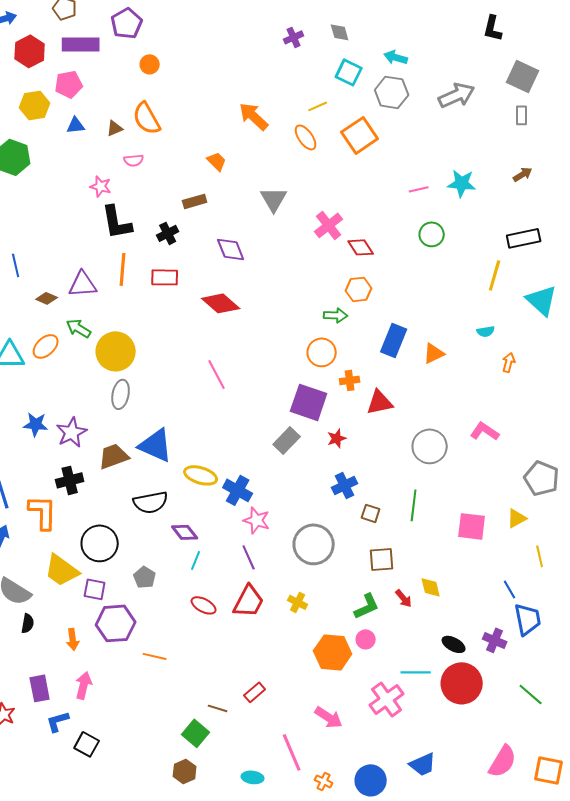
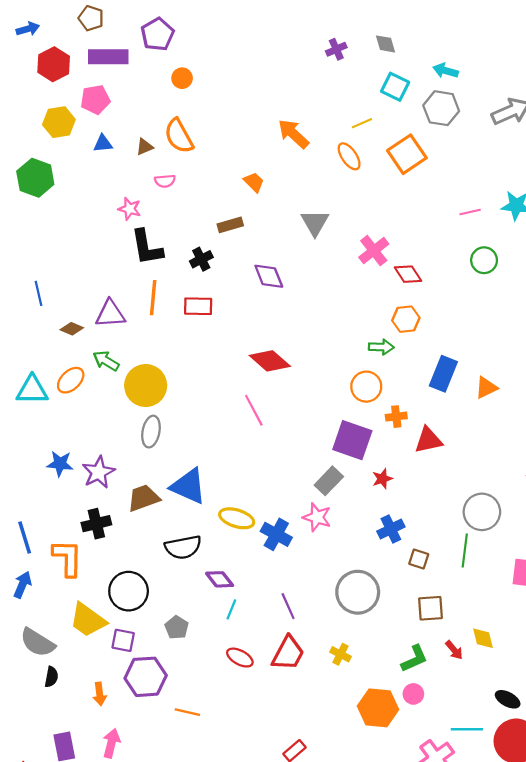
red diamond: (221, 303) -> (270, 361), moved
gray circle: (430, 446) -> (482, 512), moved
pink star: (257, 520) -> (317, 517), moved

